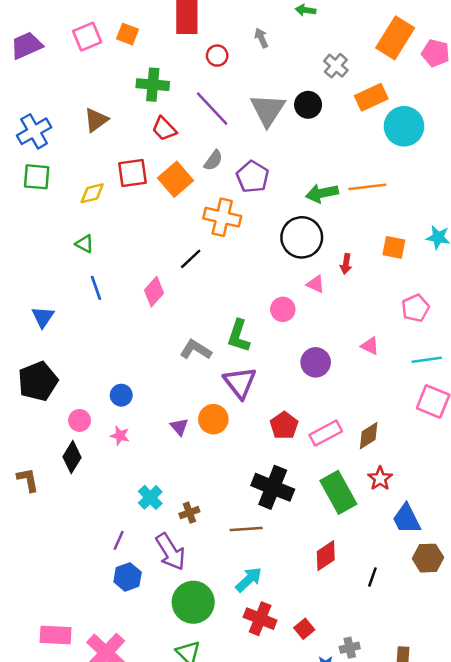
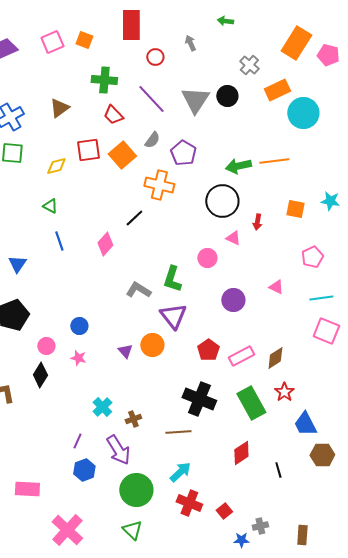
black line: (372, 577) -> (278, 470), turned -35
pink rectangle: (56, 635) -> (27, 489), moved

